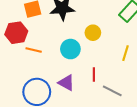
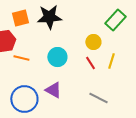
yellow circle: (93, 33) -> (93, 42), moved
red line: (94, 75) -> (90, 63), moved, turned -32

